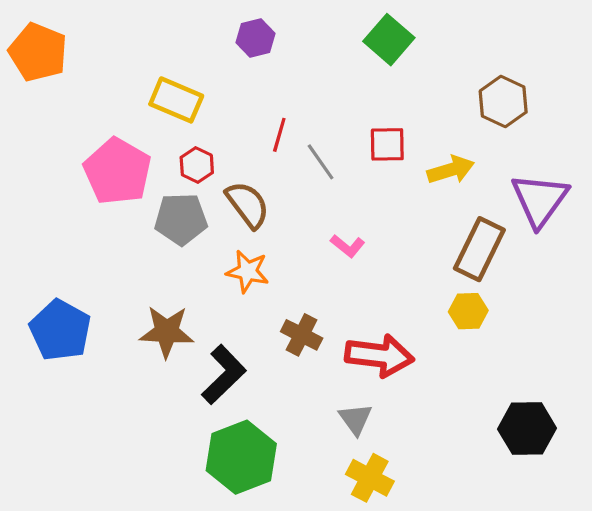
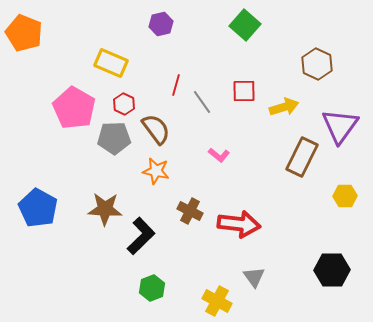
yellow hexagon: (468, 311) -> (345, 196), moved
gray triangle: (356, 419) -> (254, 277), moved
green hexagon: (241, 457) -> (152, 288), size x0.6
yellow cross: (370, 478) -> (217, 301), moved

